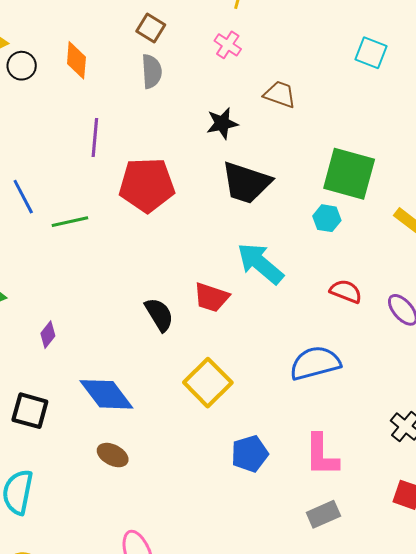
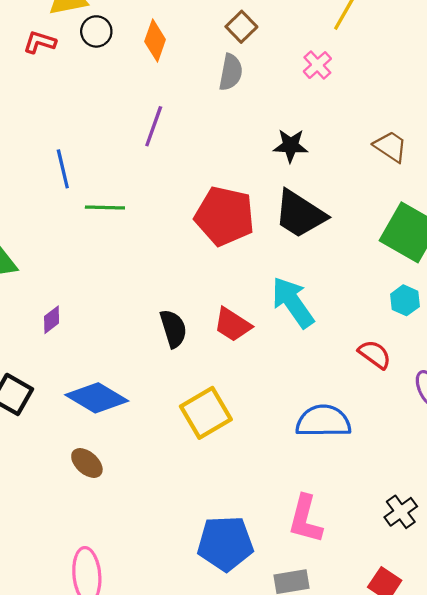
brown trapezoid: (280, 94) -> (390, 146), moved
red pentagon: (147, 185) -> (225, 216), moved
cyan hexagon: (327, 218) -> (405, 300), moved
blue diamond: (106, 394) -> (97, 398), turned -36
blue pentagon: (250, 454) -> (225, 543), moved, size x1.4

